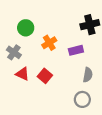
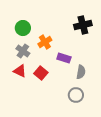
purple rectangle: (76, 50) -> (64, 58), moved, turned 32
gray cross: (14, 52) -> (23, 51), moved

